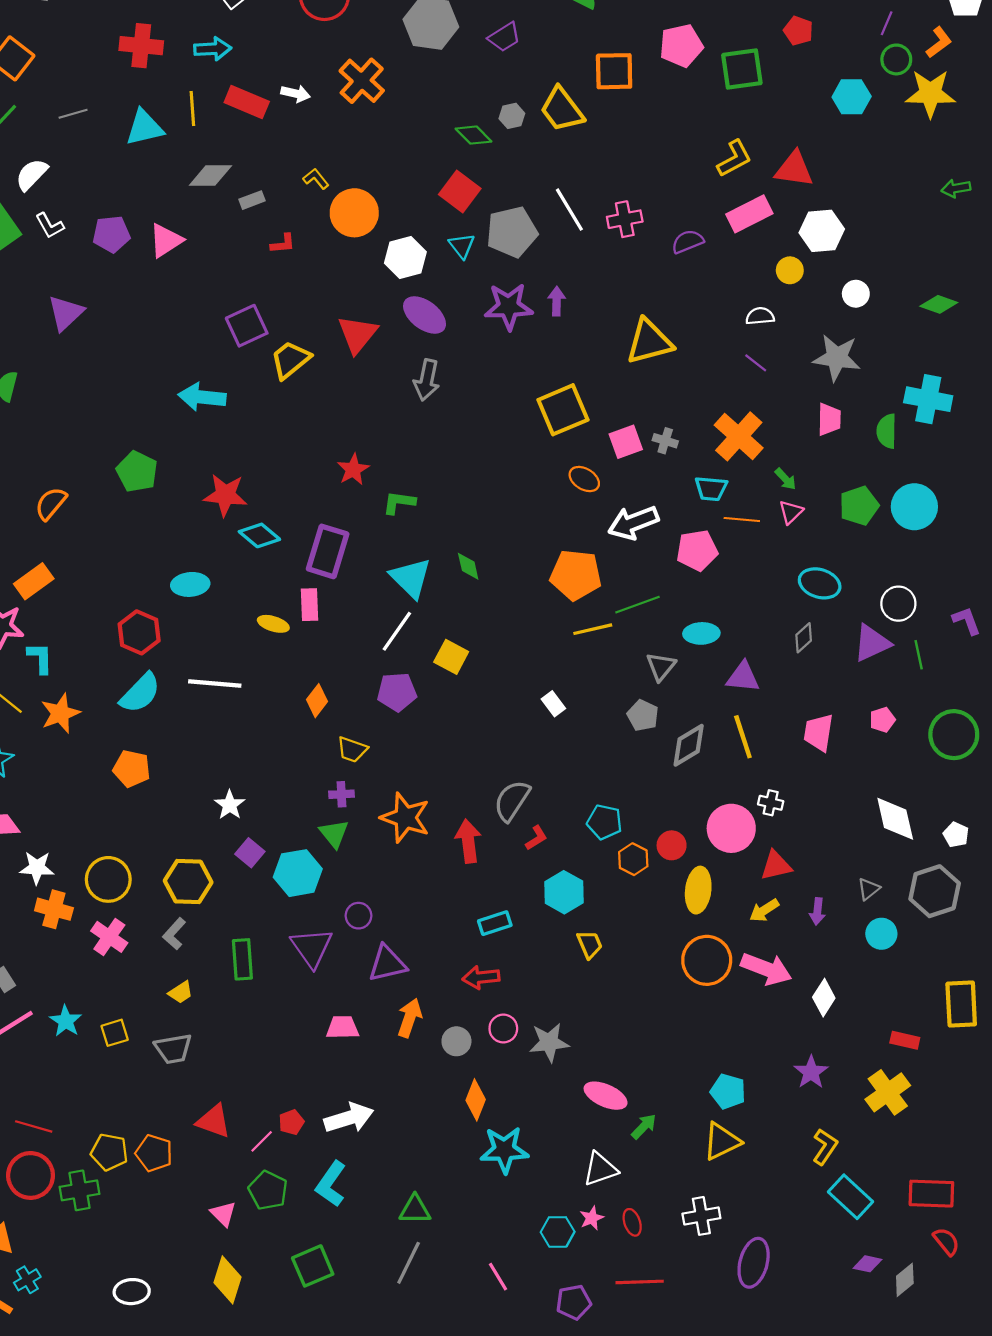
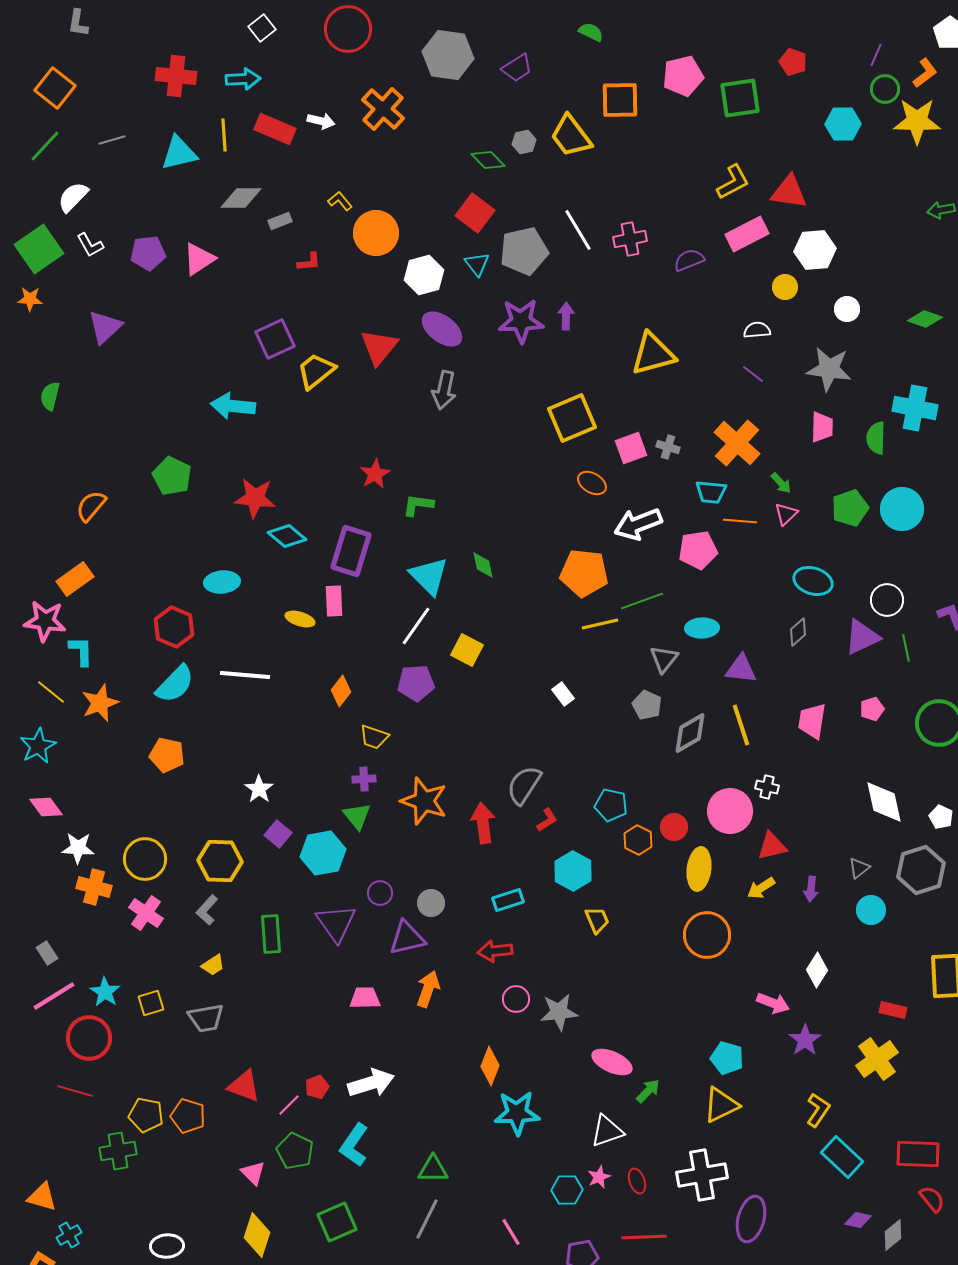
pink arrow: (766, 969) -> (773, 1003), moved, size x0.7
gray circle: (456, 1041) -> (431, 903), moved
red circle: (31, 1175) -> (89, 1038), moved
white cross: (701, 1216) -> (702, 1175), size x1.4

